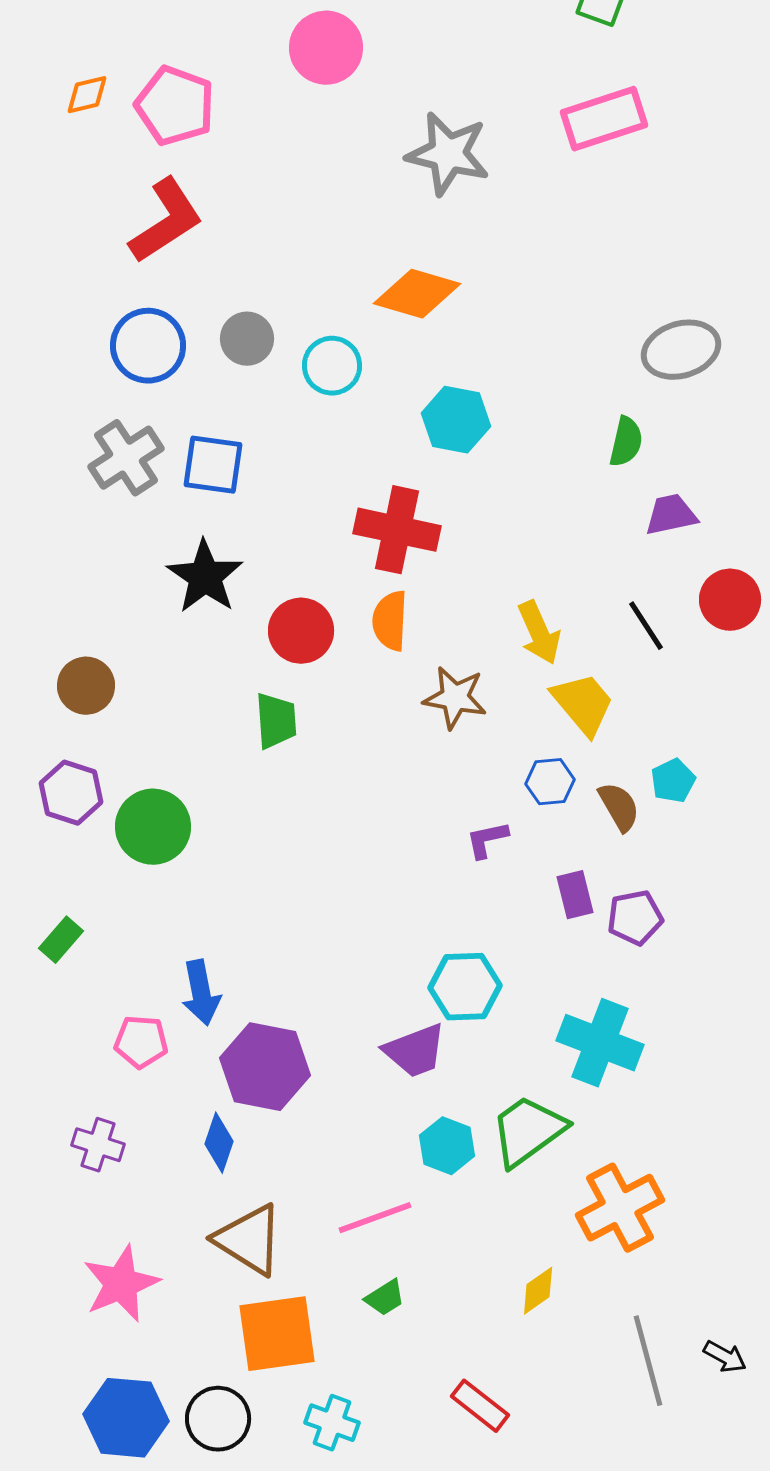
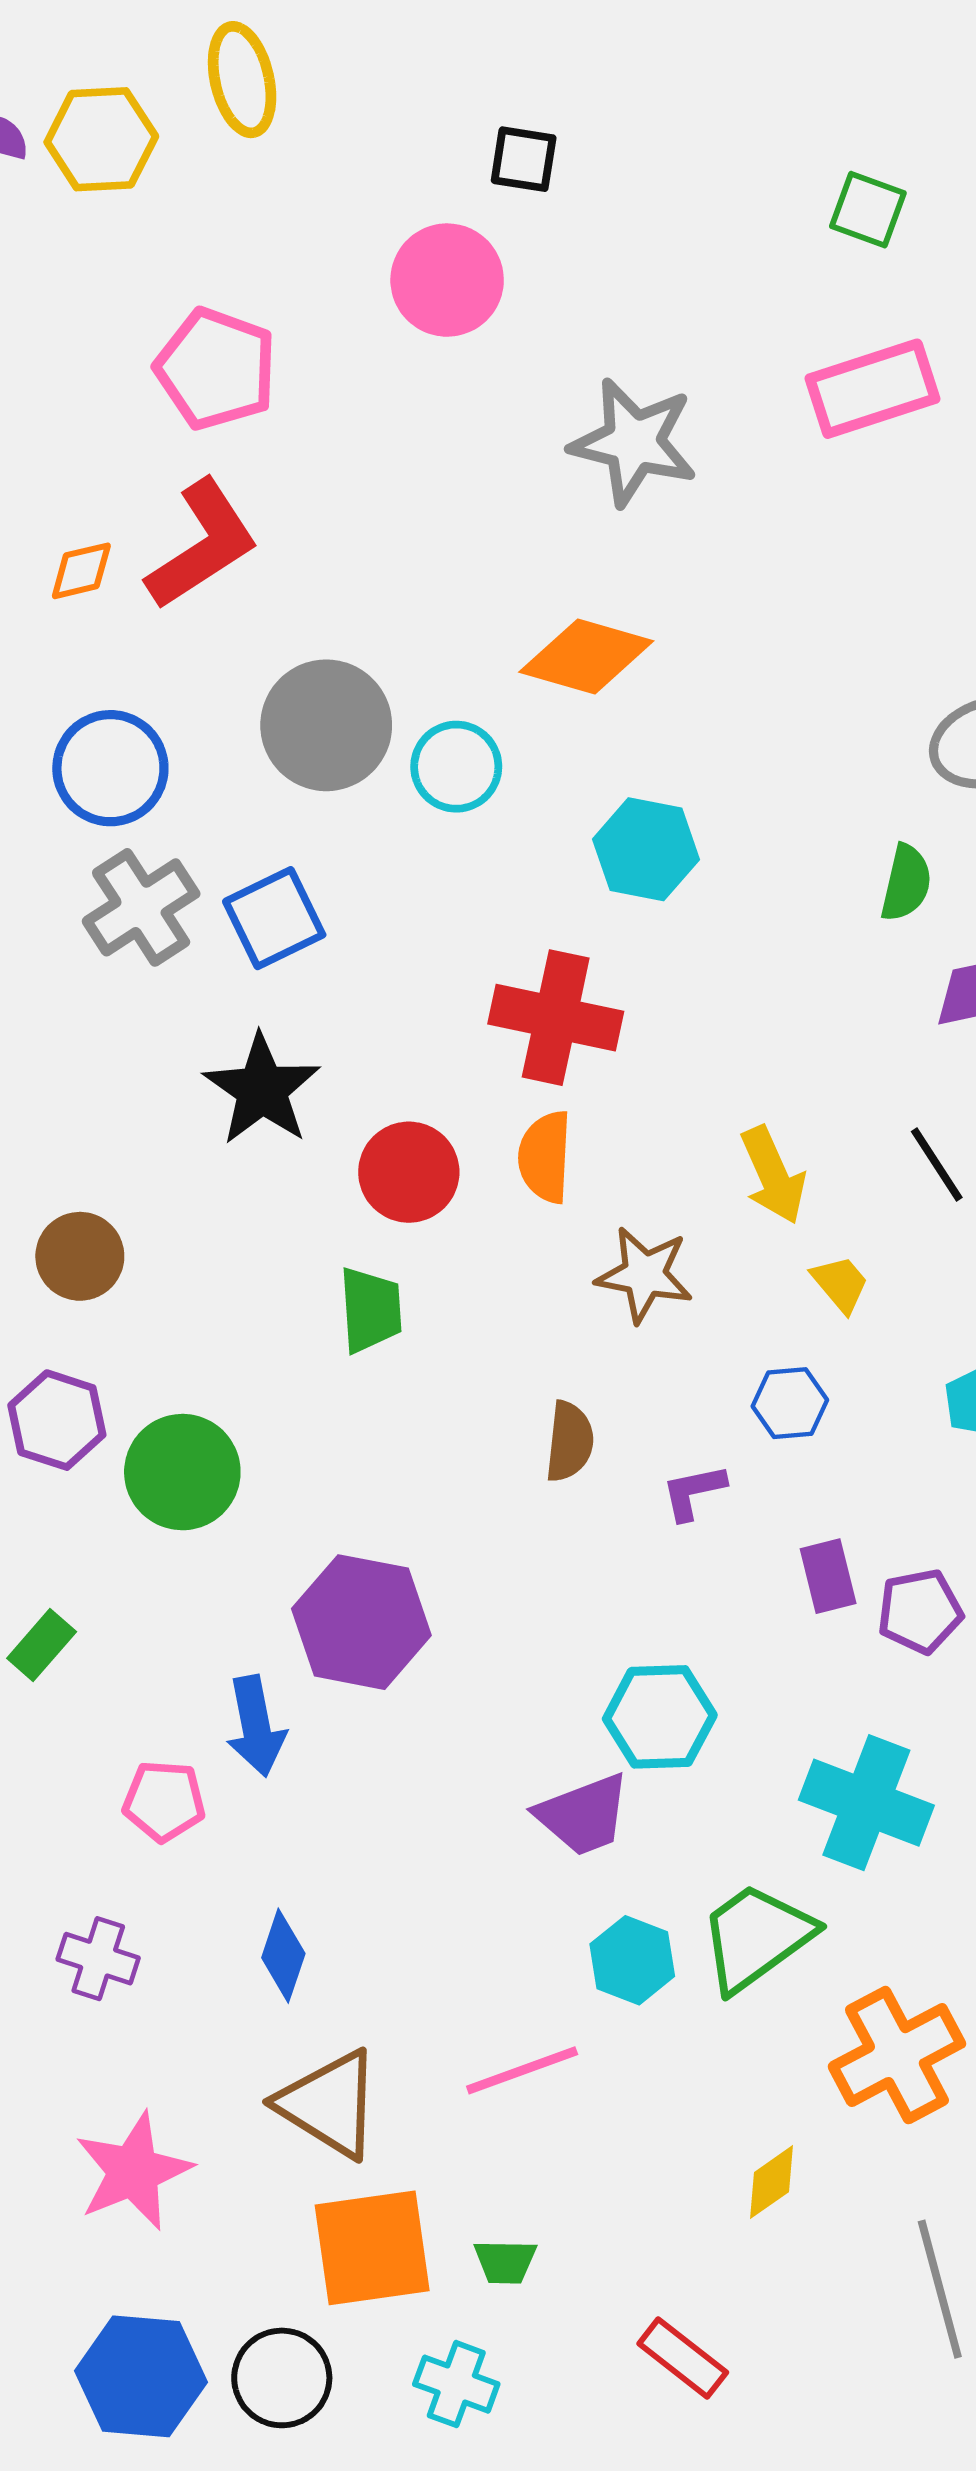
orange diamond: (87, 95) -> (81, 571), moved
gray circle: (247, 339) -> (326, 725), size x1.6
blue circle: (148, 346) -> (110, 768), moved
blue square: (213, 465) -> (274, 918), turned -34
yellow trapezoid: (583, 704) -> (840, 1284), size x0.6
brown semicircle: (619, 807) -> (569, 1441), moved, turned 36
purple hexagon: (265, 1067) -> (361, 1622), moved
green trapezoid: (385, 1298) -> (505, 2262), moved, turned 33

